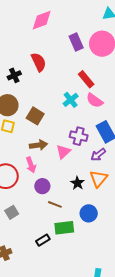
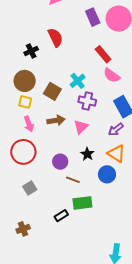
cyan cross: (71, 100) -> (78, 81), moved
purple cross: (79, 136) -> (87, 101), moved
pink arrow: (31, 165) -> (29, 124), moved
orange triangle: (99, 179) -> (116, 154), turned -36
black star: (77, 183) -> (87, 154), moved
blue circle: (89, 213) -> (107, 174), moved

